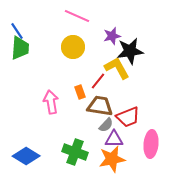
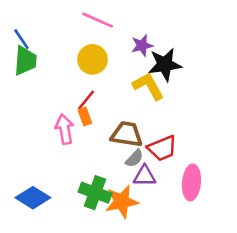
red line: (98, 81) -> (86, 100), moved
orange rectangle: (80, 92) -> (85, 116), moved
orange star: (112, 159) -> (122, 202), moved

